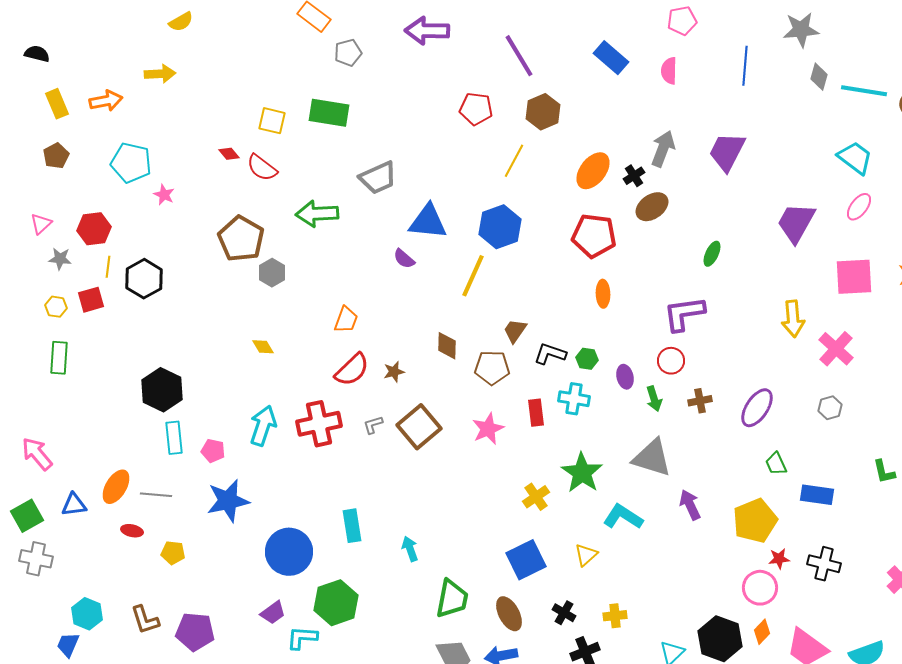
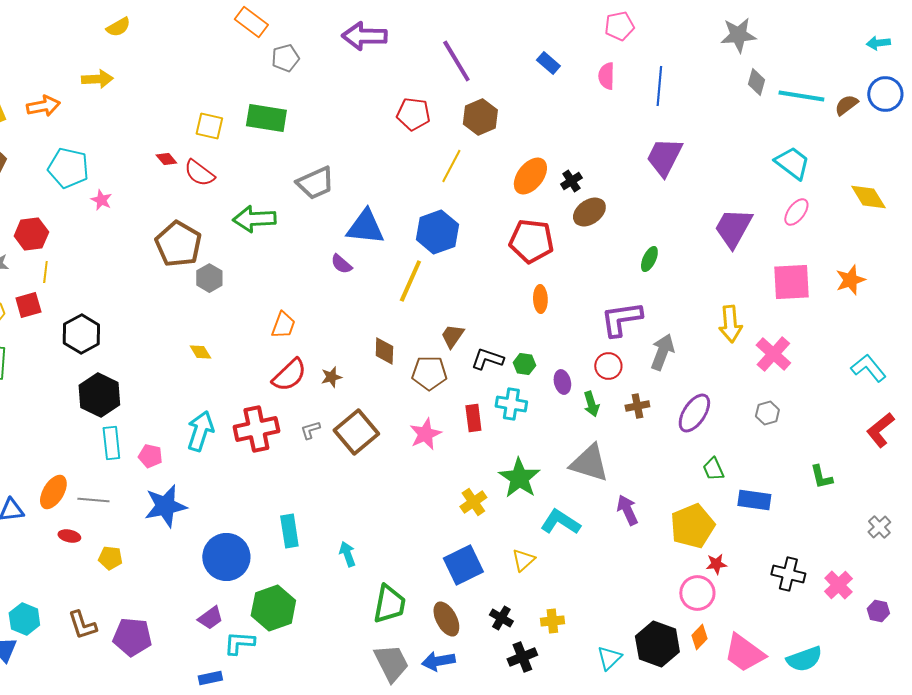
blue rectangle: (611, 58) -> (548, 63), size x0.7
blue line: (745, 66) -> (659, 86), moved
gray arrow: (663, 149) -> (662, 352), moved
black hexagon: (144, 279) -> (81, 334), moved
black cross: (824, 564) -> (788, 574), moved

